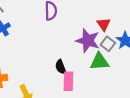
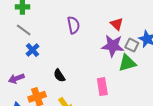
red triangle: (104, 24) -> (117, 24), moved
black semicircle: (61, 67) -> (59, 75), moved

